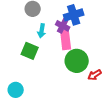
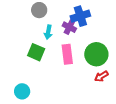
pink rectangle: (66, 40) -> (67, 54), moved
green circle: (77, 61) -> (96, 54), moved

